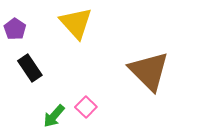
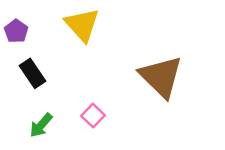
green arrow: (54, 116) -> (41, 125), moved

